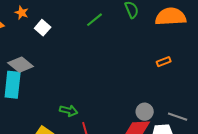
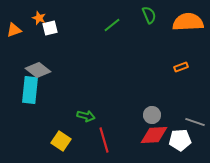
white square: (43, 28) -> (50, 28), moved, turned 35
gray circle: (145, 112) -> (152, 115), moved

